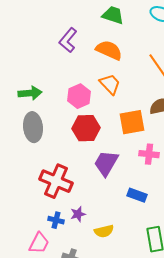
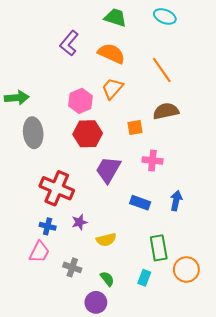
orange trapezoid: (110, 84) -> (112, 88), turned -95
green arrow: (30, 93) -> (17, 98), moved
orange square: (132, 122) -> (135, 128), size x0.6
blue cross: (56, 220) -> (48, 226), moved

